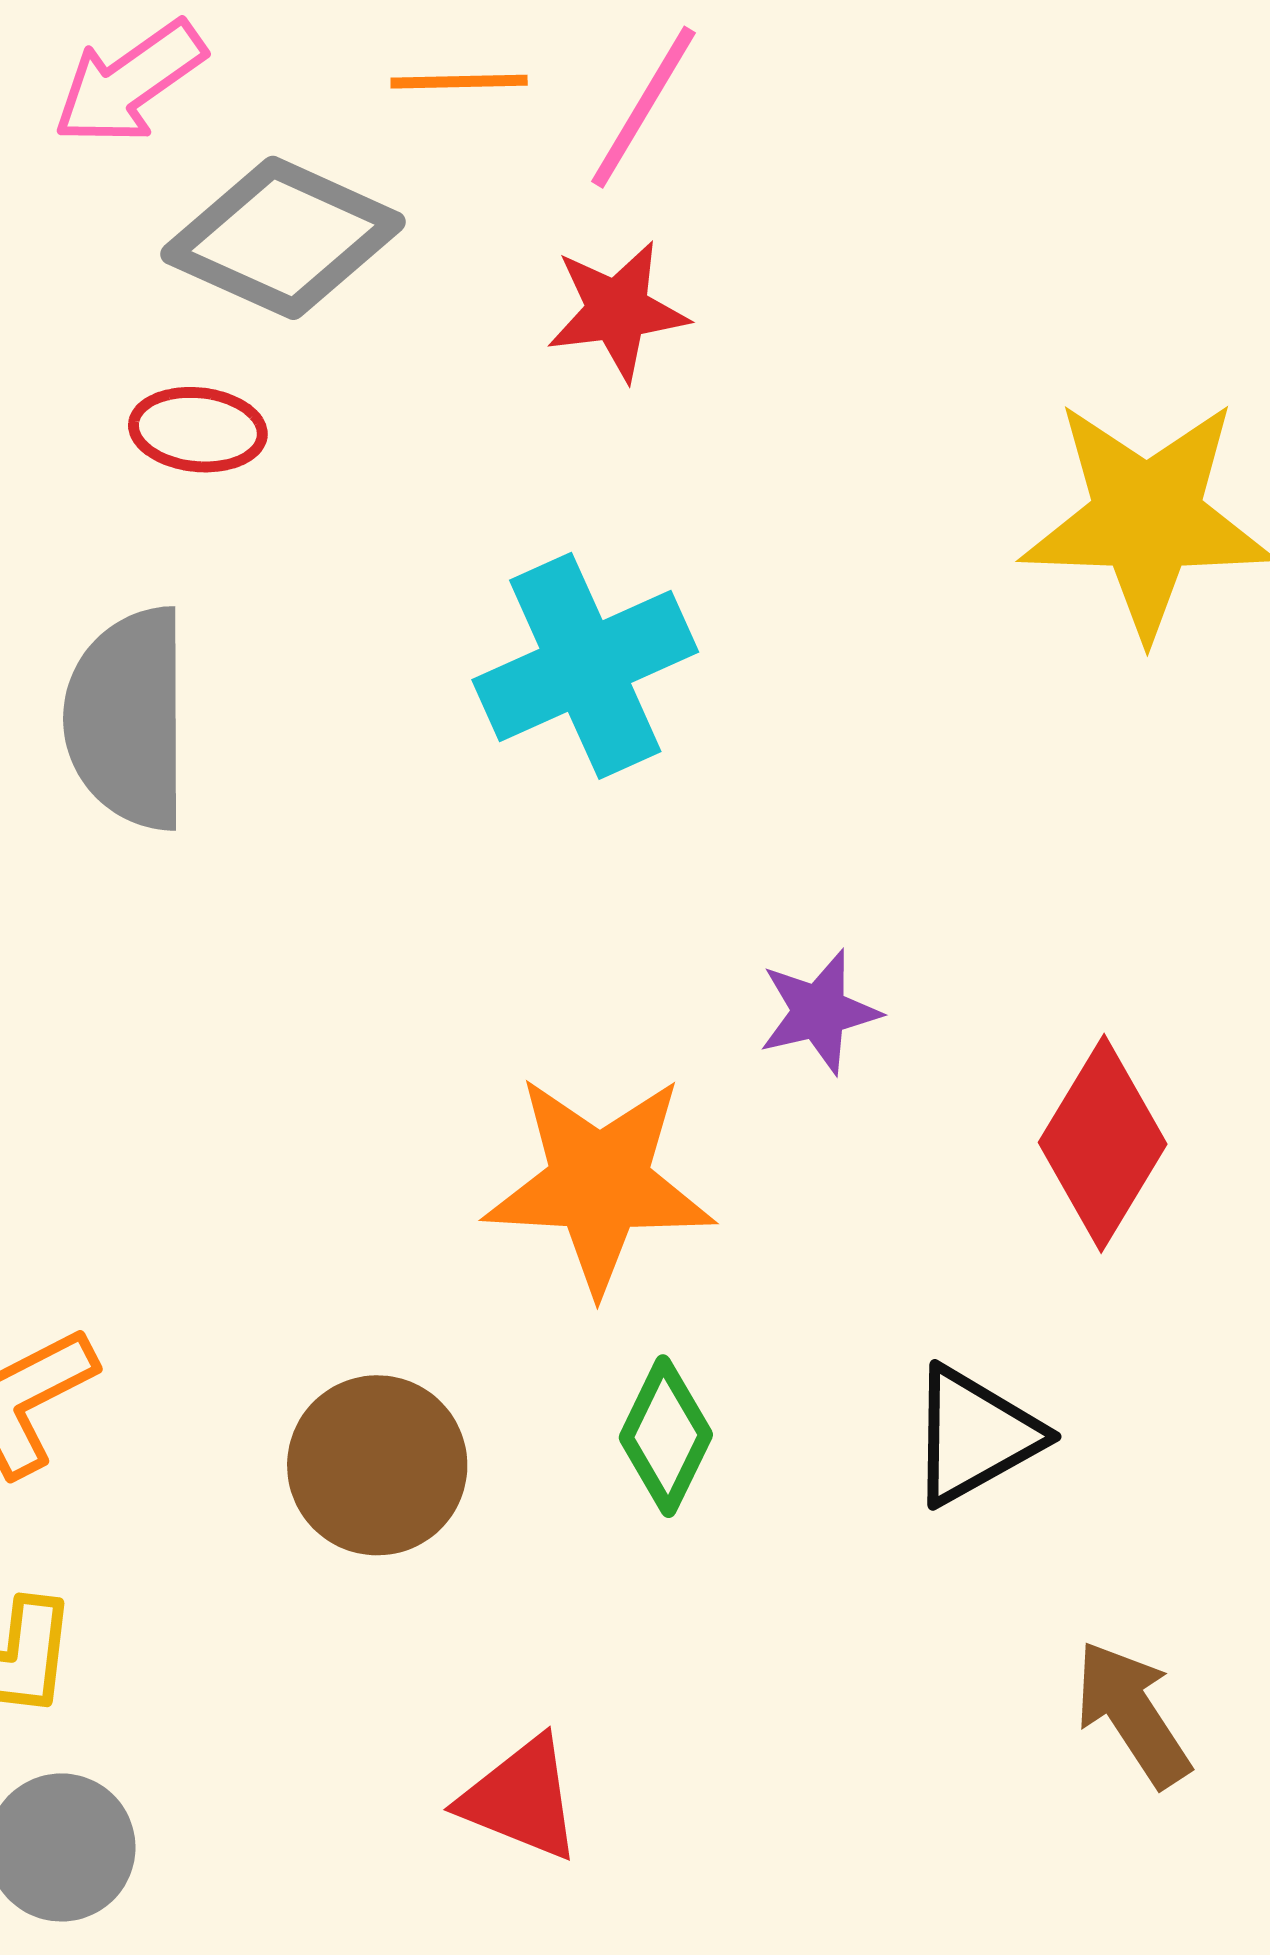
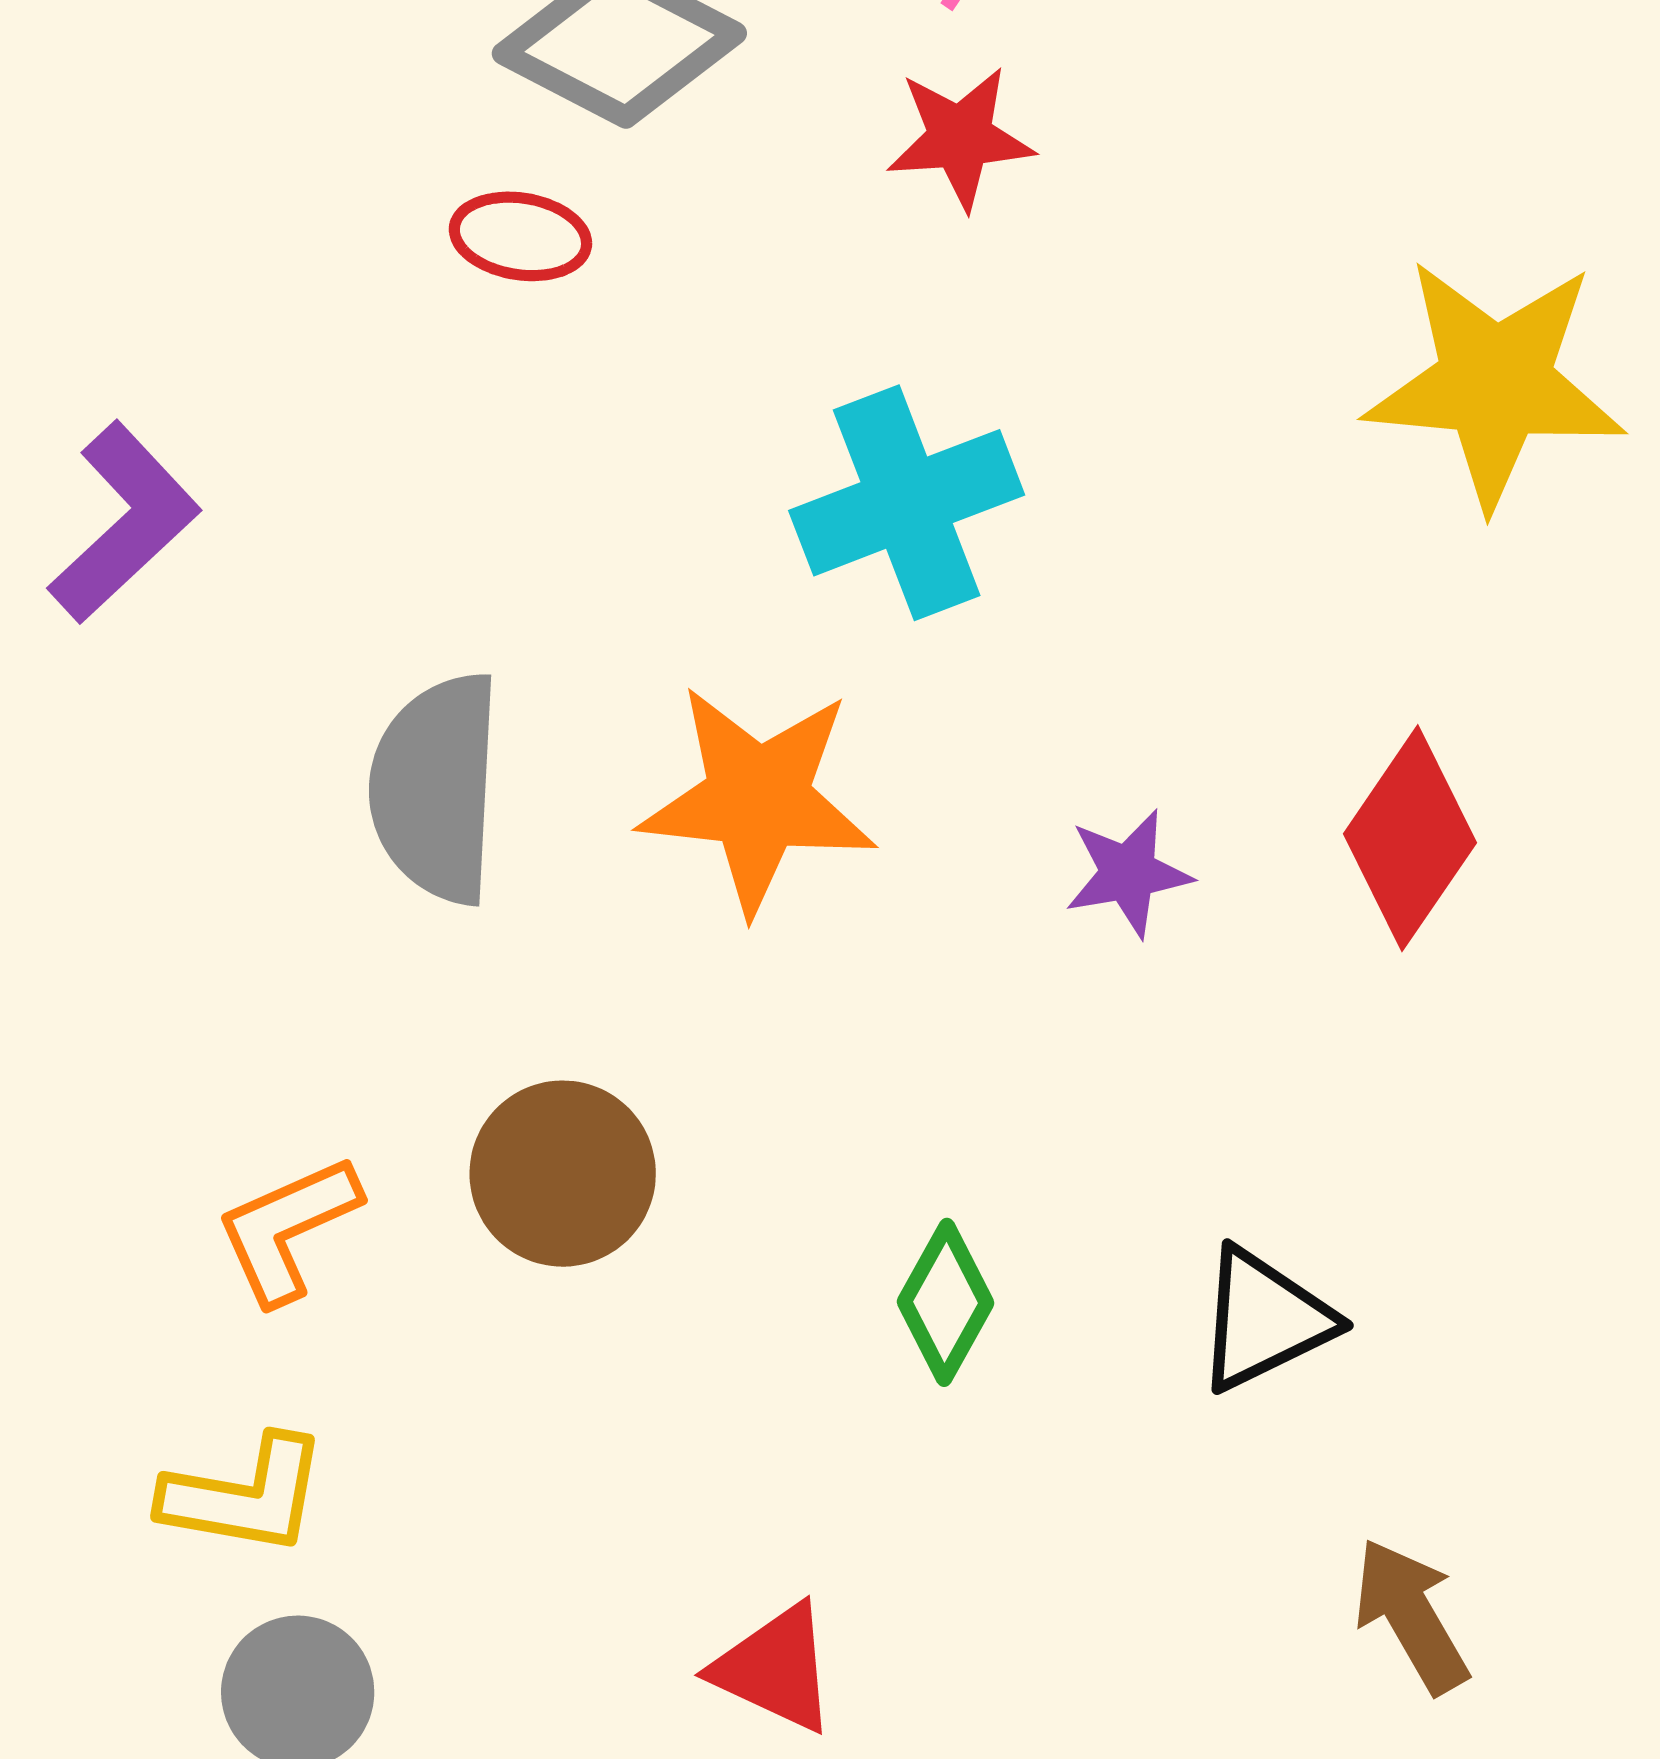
gray semicircle: (128, 719) -> (436, 788), moved
red diamond: (1103, 1143) -> (1410, 838), moved
orange star: (599, 1183) -> (758, 799), moved
brown circle: (377, 1465) -> (563, 1174), moved

